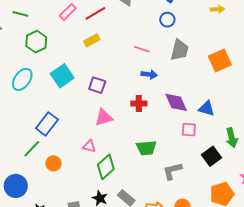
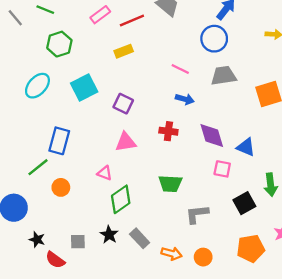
blue circle: (167, 20) -> (214, 39), size x1.5
gray trapezoid: (180, 50) -> (224, 76), turned -120
blue rectangle: (47, 124) -> (59, 141), turned -30

